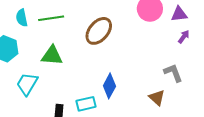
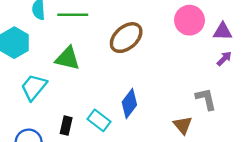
cyan rectangle: (86, 104) -> (99, 120), turned 42

